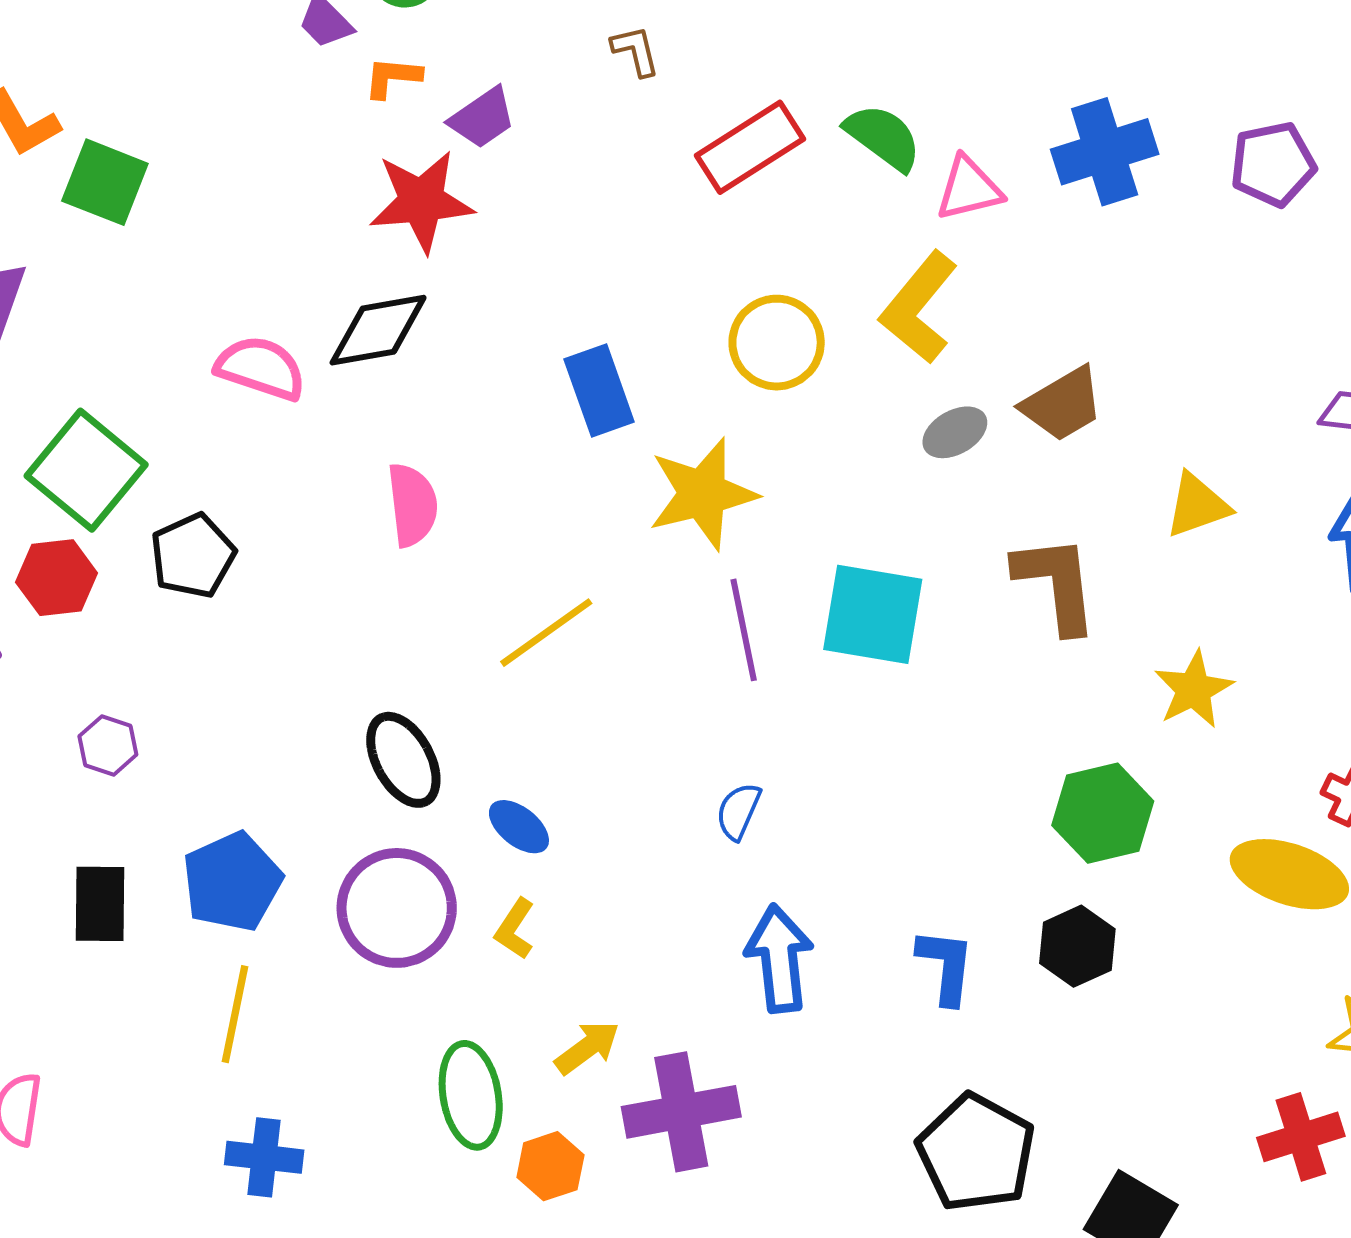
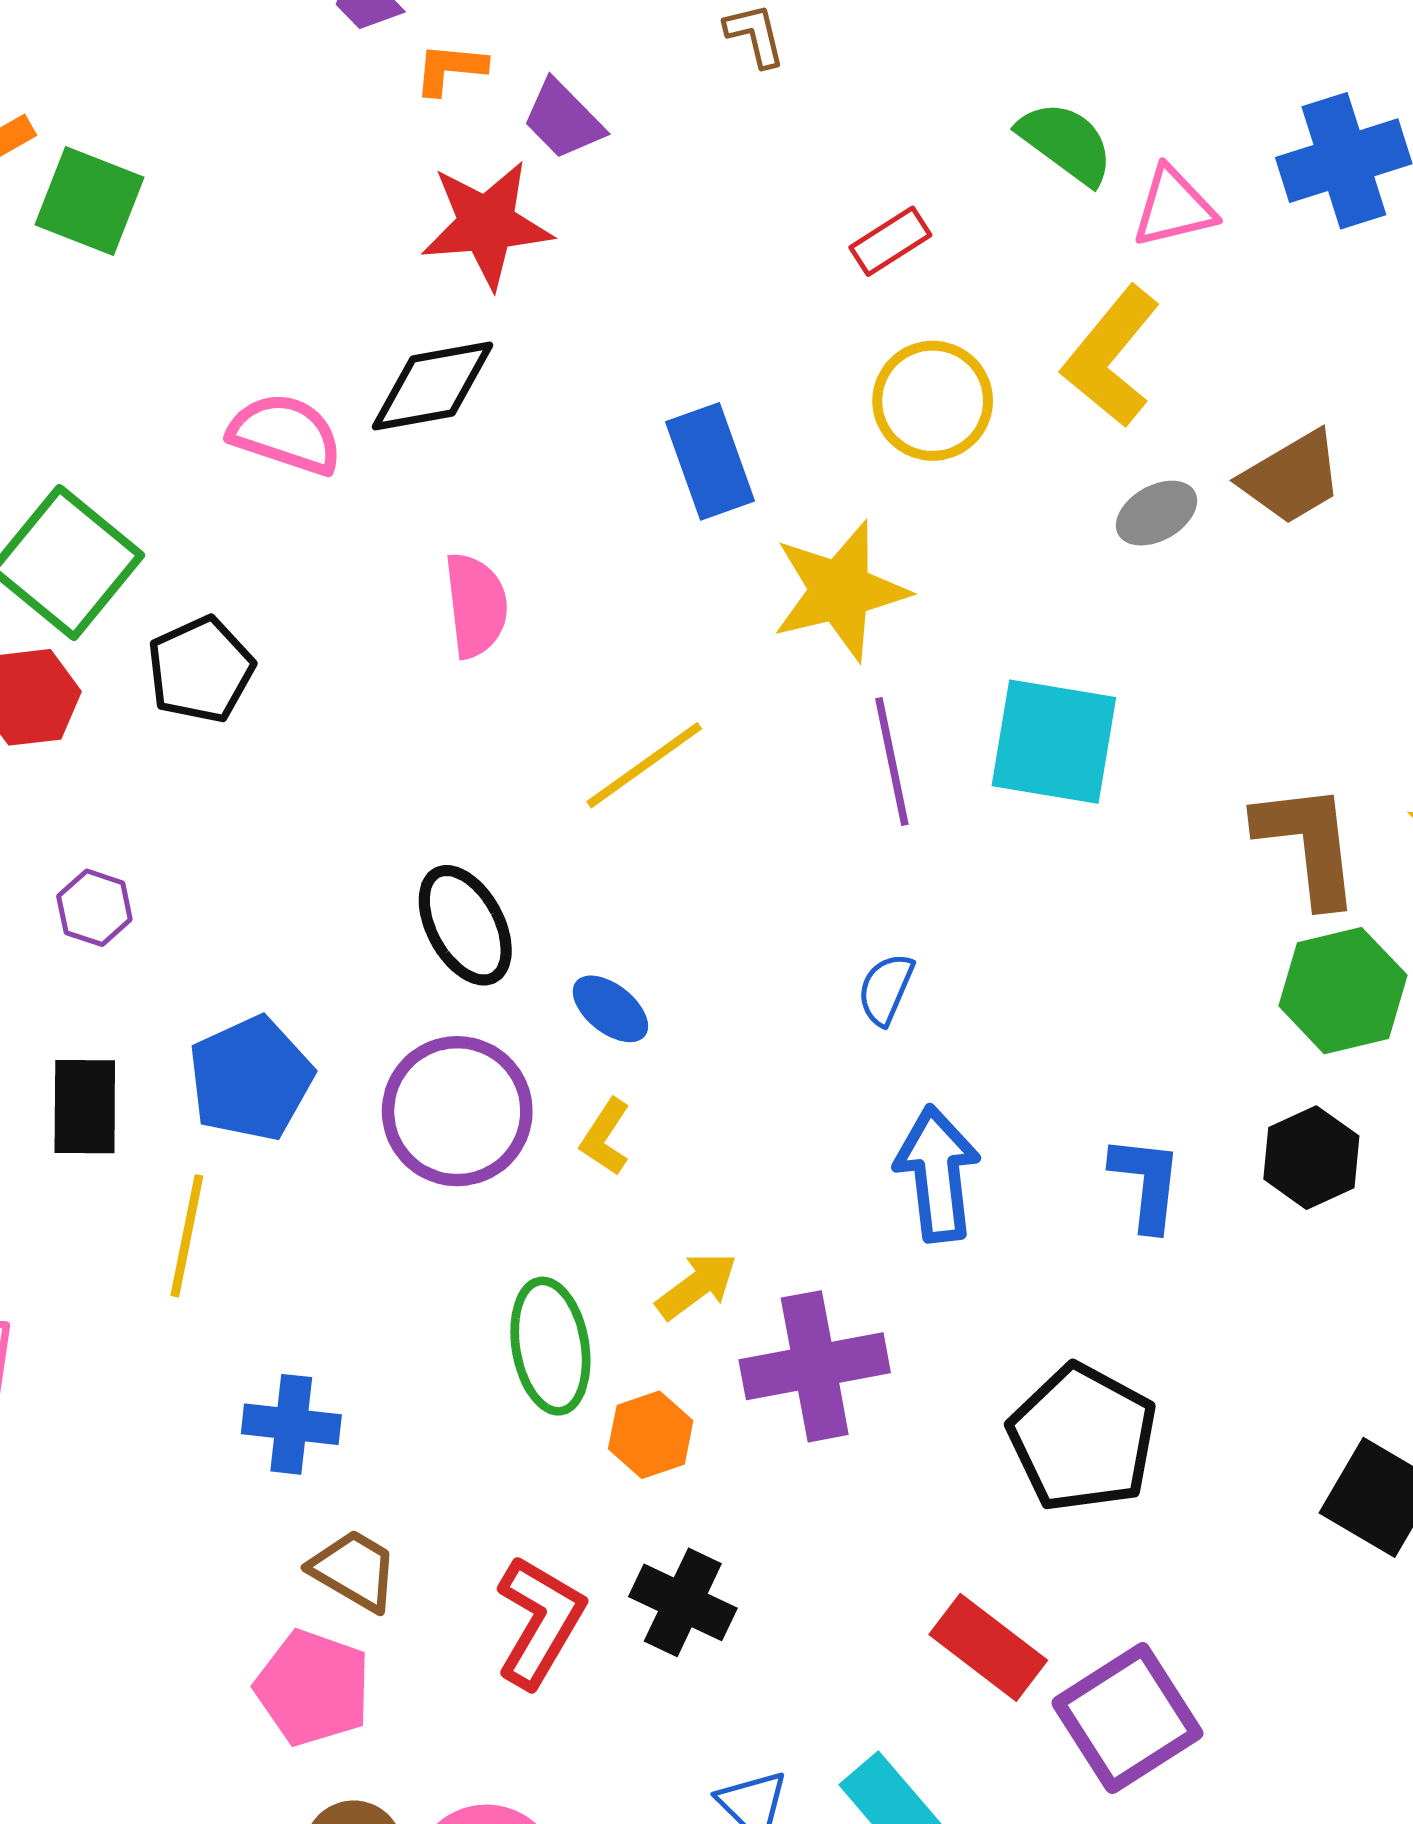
purple trapezoid: (483, 118) -> (563, 120), turned 80
red rectangle: (750, 147) -> (890, 241), moved, size x0.6
brown L-shape: (1056, 584) -> (1308, 844), moved
yellow line: (235, 1014) -> (187, 1236), moved
black pentagon: (976, 1153) -> (1083, 1438), moved

